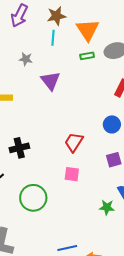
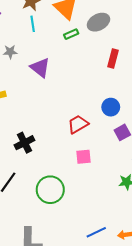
blue circle: (112, 124) -> (111, 107), moved
red trapezoid: (74, 142) -> (78, 124), turned 40

